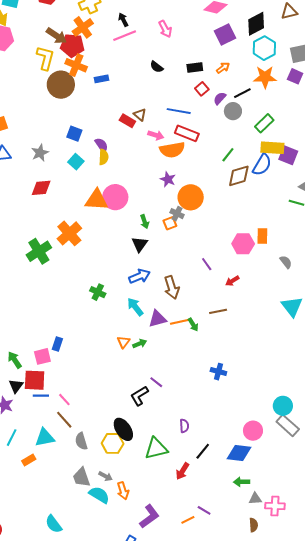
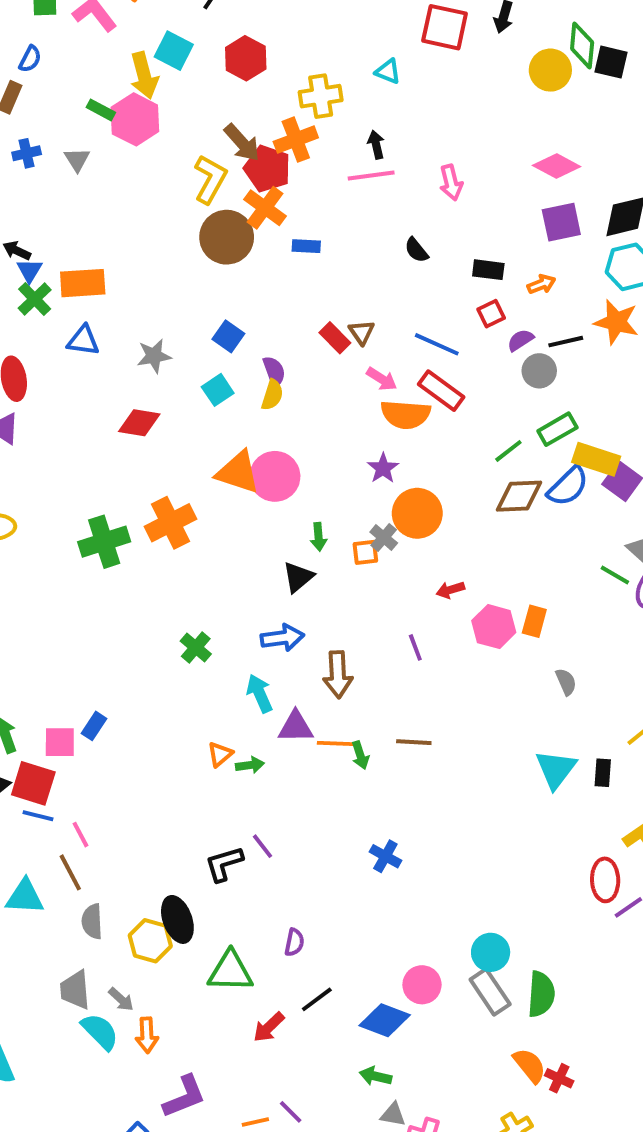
green rectangle: (264, 123) -> (557, 429), moved
red arrow: (232, 281) -> (450, 590), moved

